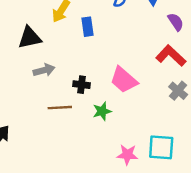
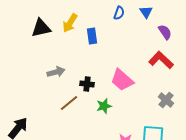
black triangle: (30, 38) -> (41, 28), moved
gray cross: (178, 91) -> (166, 100), moved
brown line: (60, 108) -> (69, 103), turned -36

